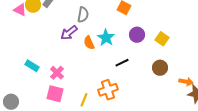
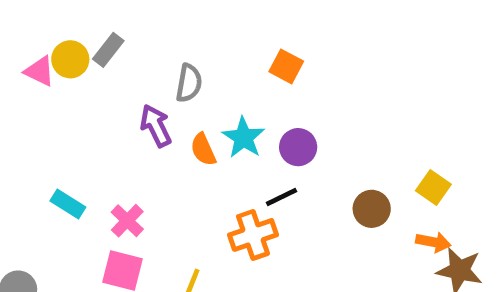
purple arrow: (69, 33) -> (156, 126), turned 102
purple circle: (137, 35) -> (298, 147), moved
yellow square: (162, 39) -> (433, 187), moved
orange cross: (108, 90) -> (253, 235), moved

